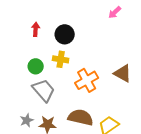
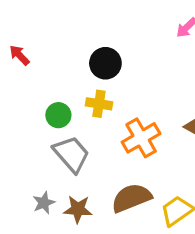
red arrow: (36, 29) -> (19, 55), moved, turned -48
brown semicircle: (81, 117) -> (131, 198), turned -35

